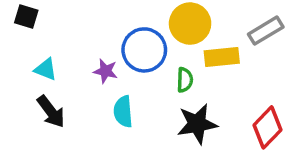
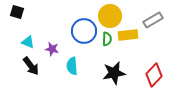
purple star: (106, 71) -> (52, 49), moved
green semicircle: (185, 80) -> (107, 39), moved

